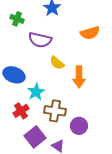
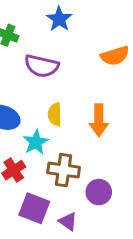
yellow semicircle: (57, 63) -> (55, 114), moved, turned 49
purple square: (35, 137) -> (34, 208), turned -30

